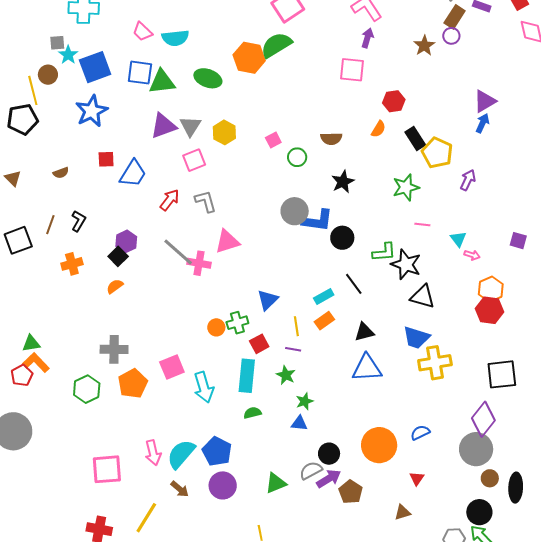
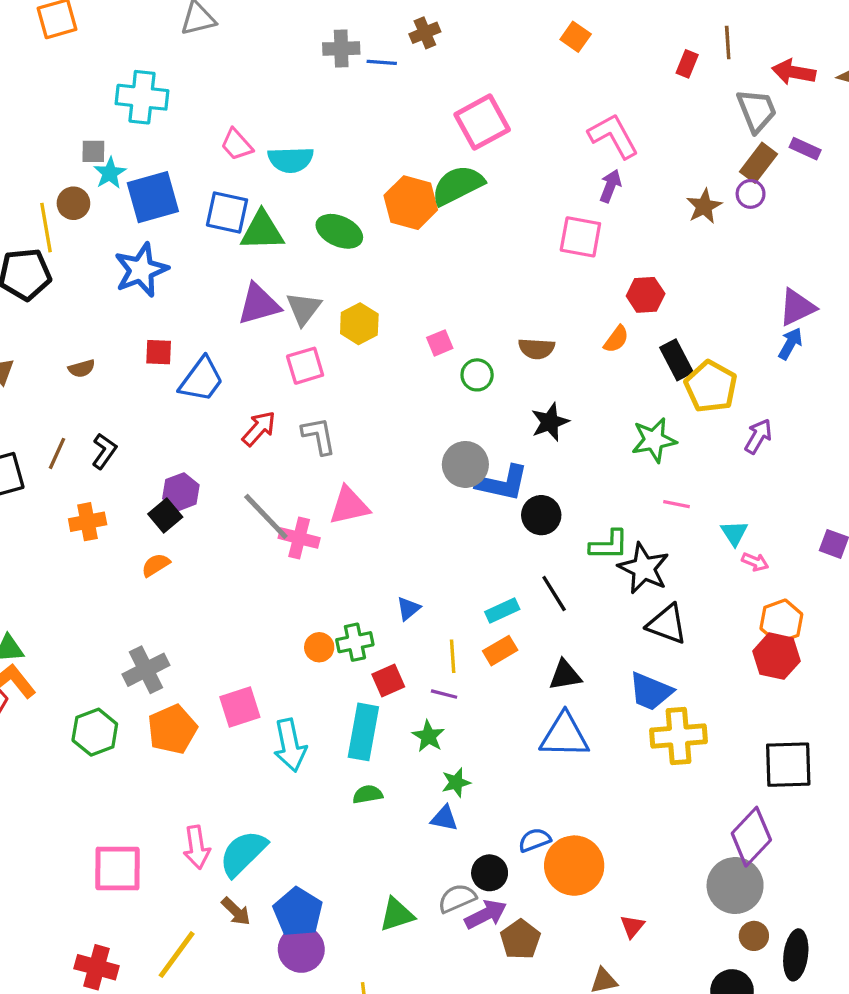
blue triangle: (268, 300) -> (408, 609), size x0.7
gray cross: (114, 349) -> (146, 670), turned -32
blue semicircle: (420, 433) -> (535, 840), moved
blue pentagon: (217, 451) -> (298, 912), moved
purple circle: (223, 485) -> (301, 949), moved

